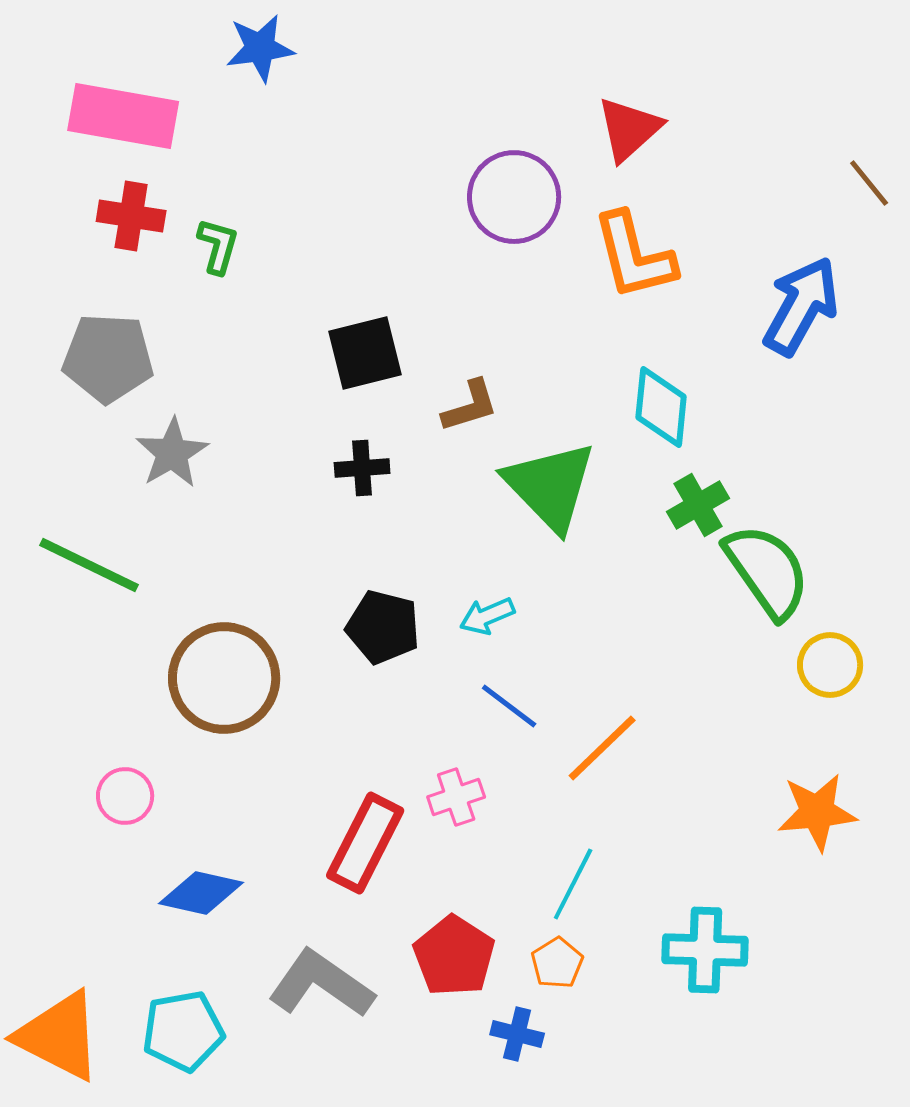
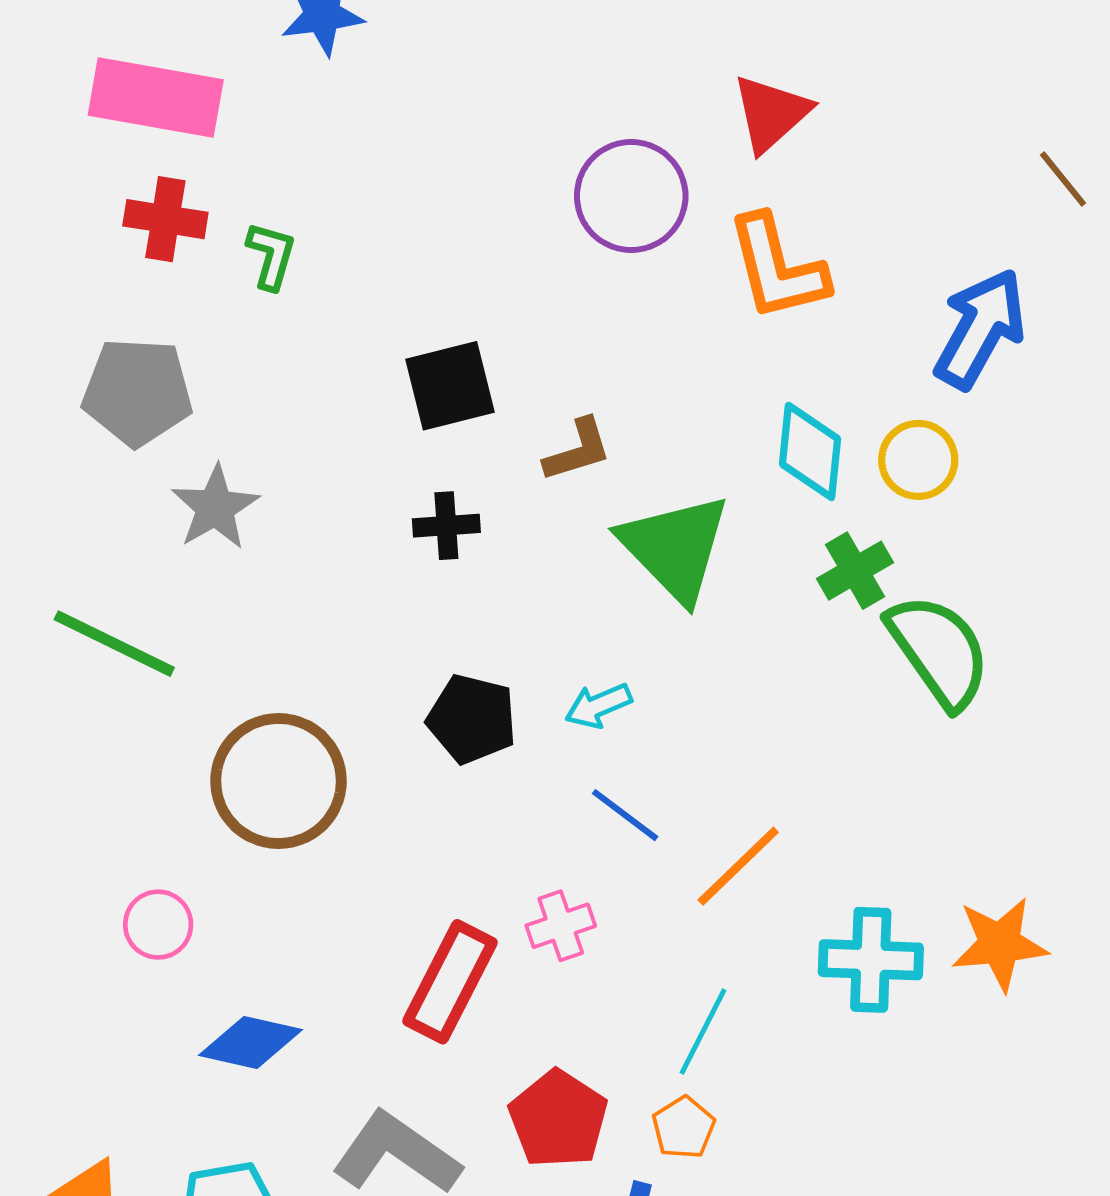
yellow circle: (830, 665) -> (918, 460), moved
cyan cross: (705, 950) -> (871, 960), moved

